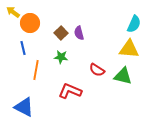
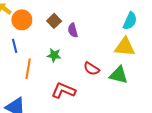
brown square: (61, 33) -> (54, 21), moved

